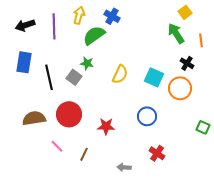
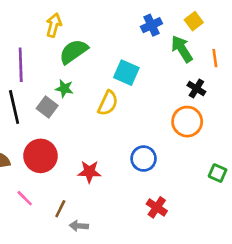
blue cross: (112, 16) -> (151, 25), moved, turned 35
purple line: (54, 26) -> (21, 65), moved
cyan square: (154, 77) -> (126, 73), moved
gray arrow: (124, 167) -> (79, 226), moved

